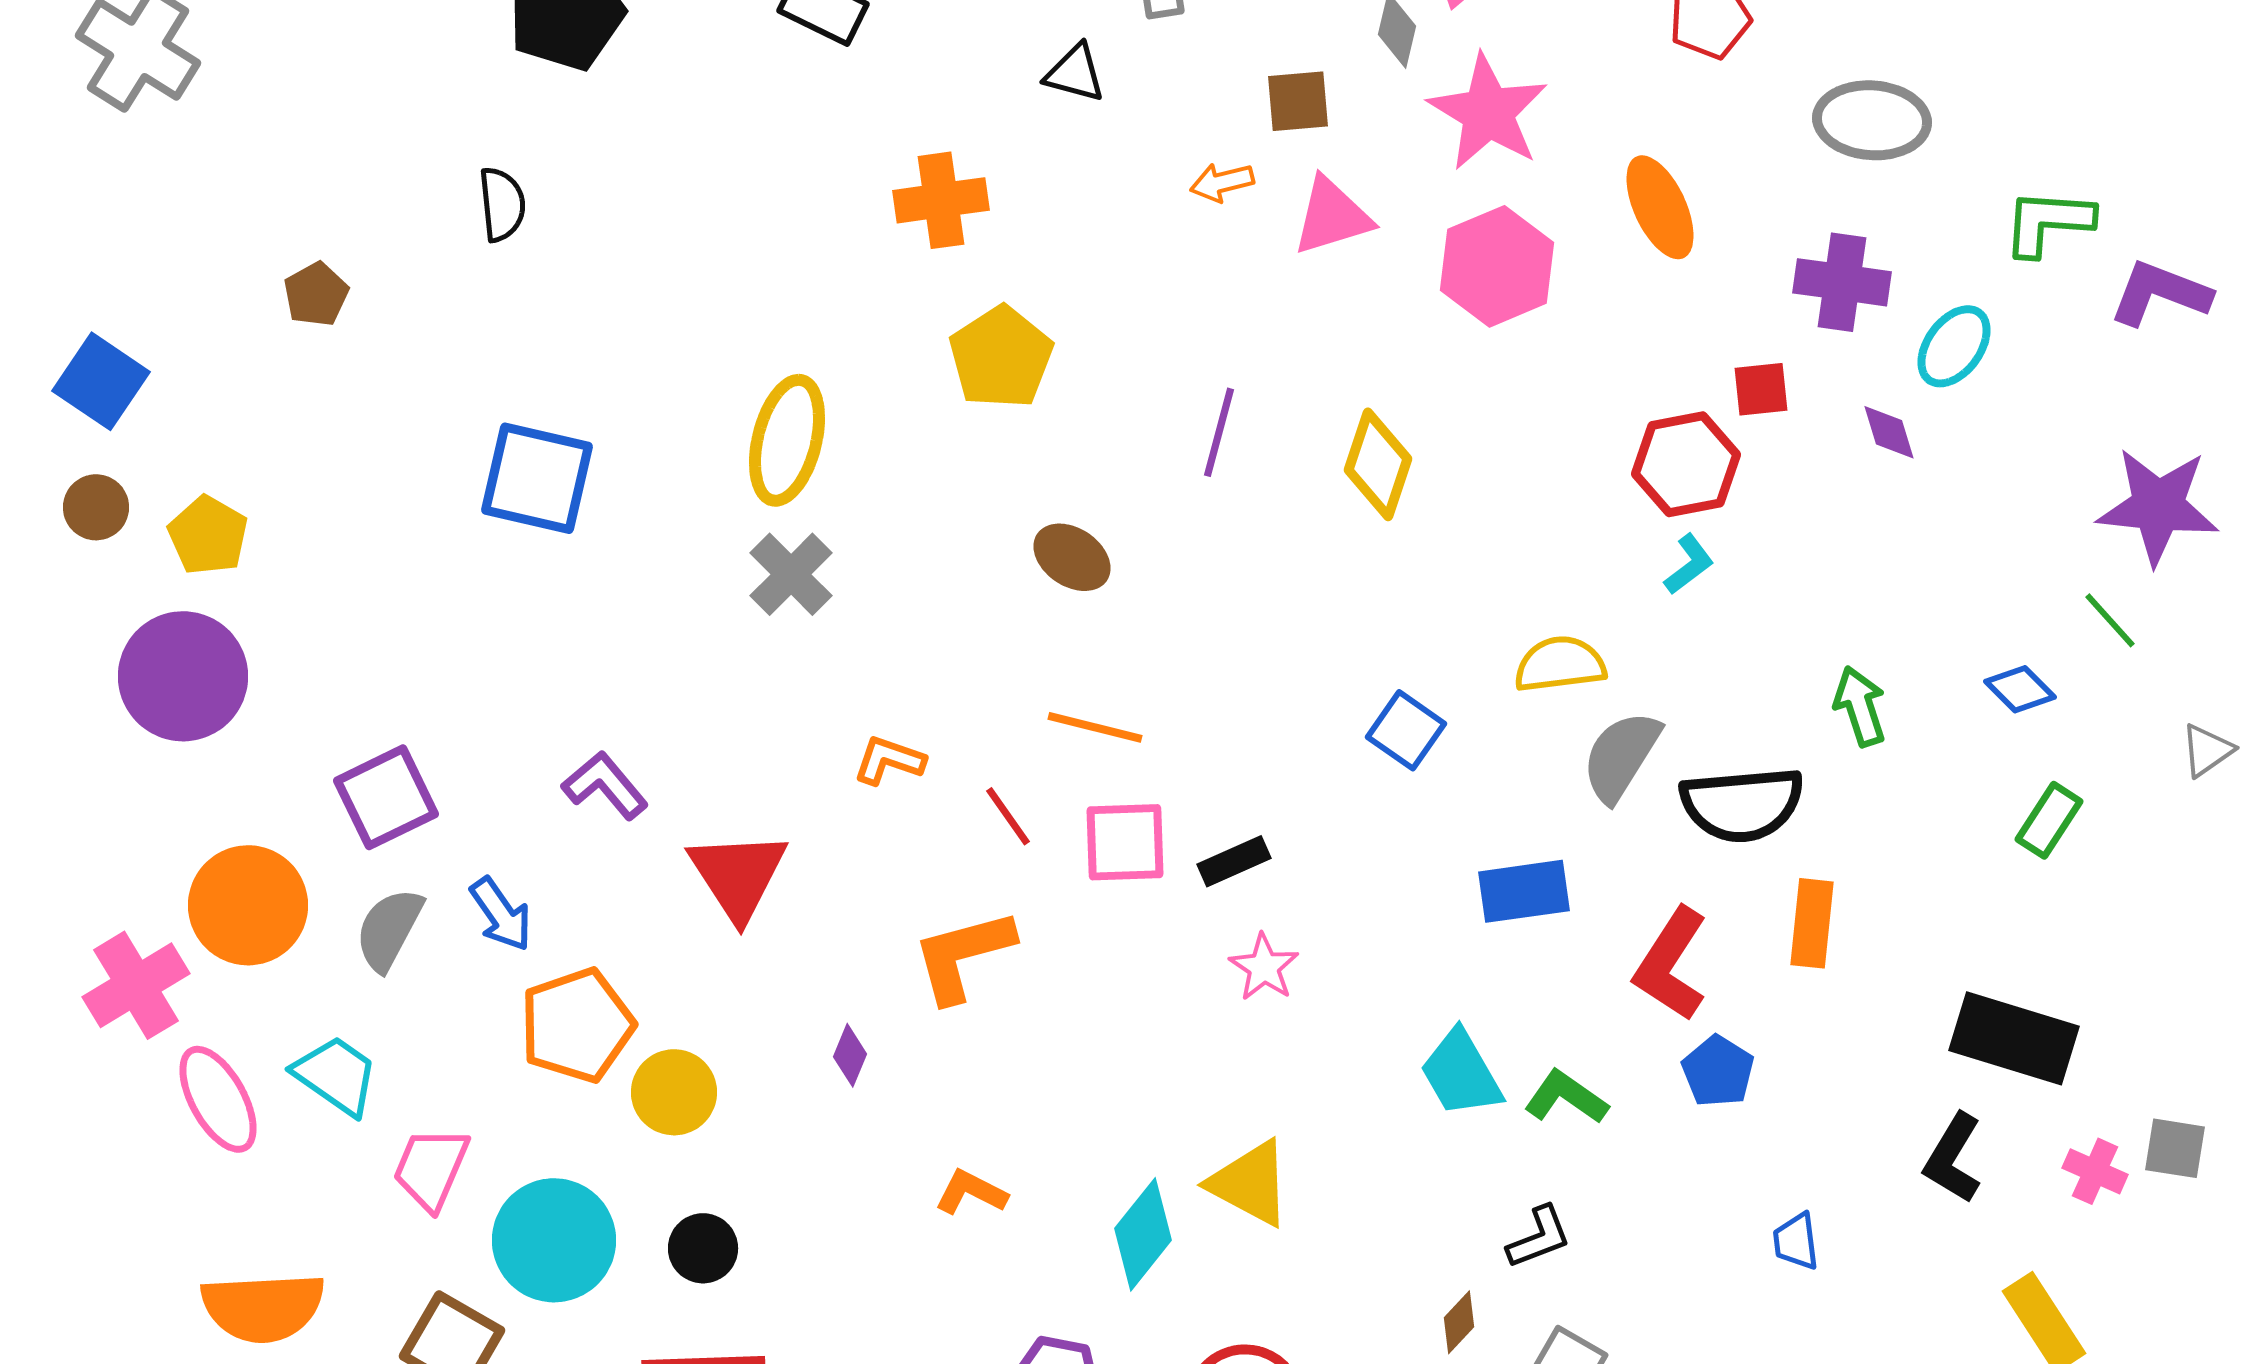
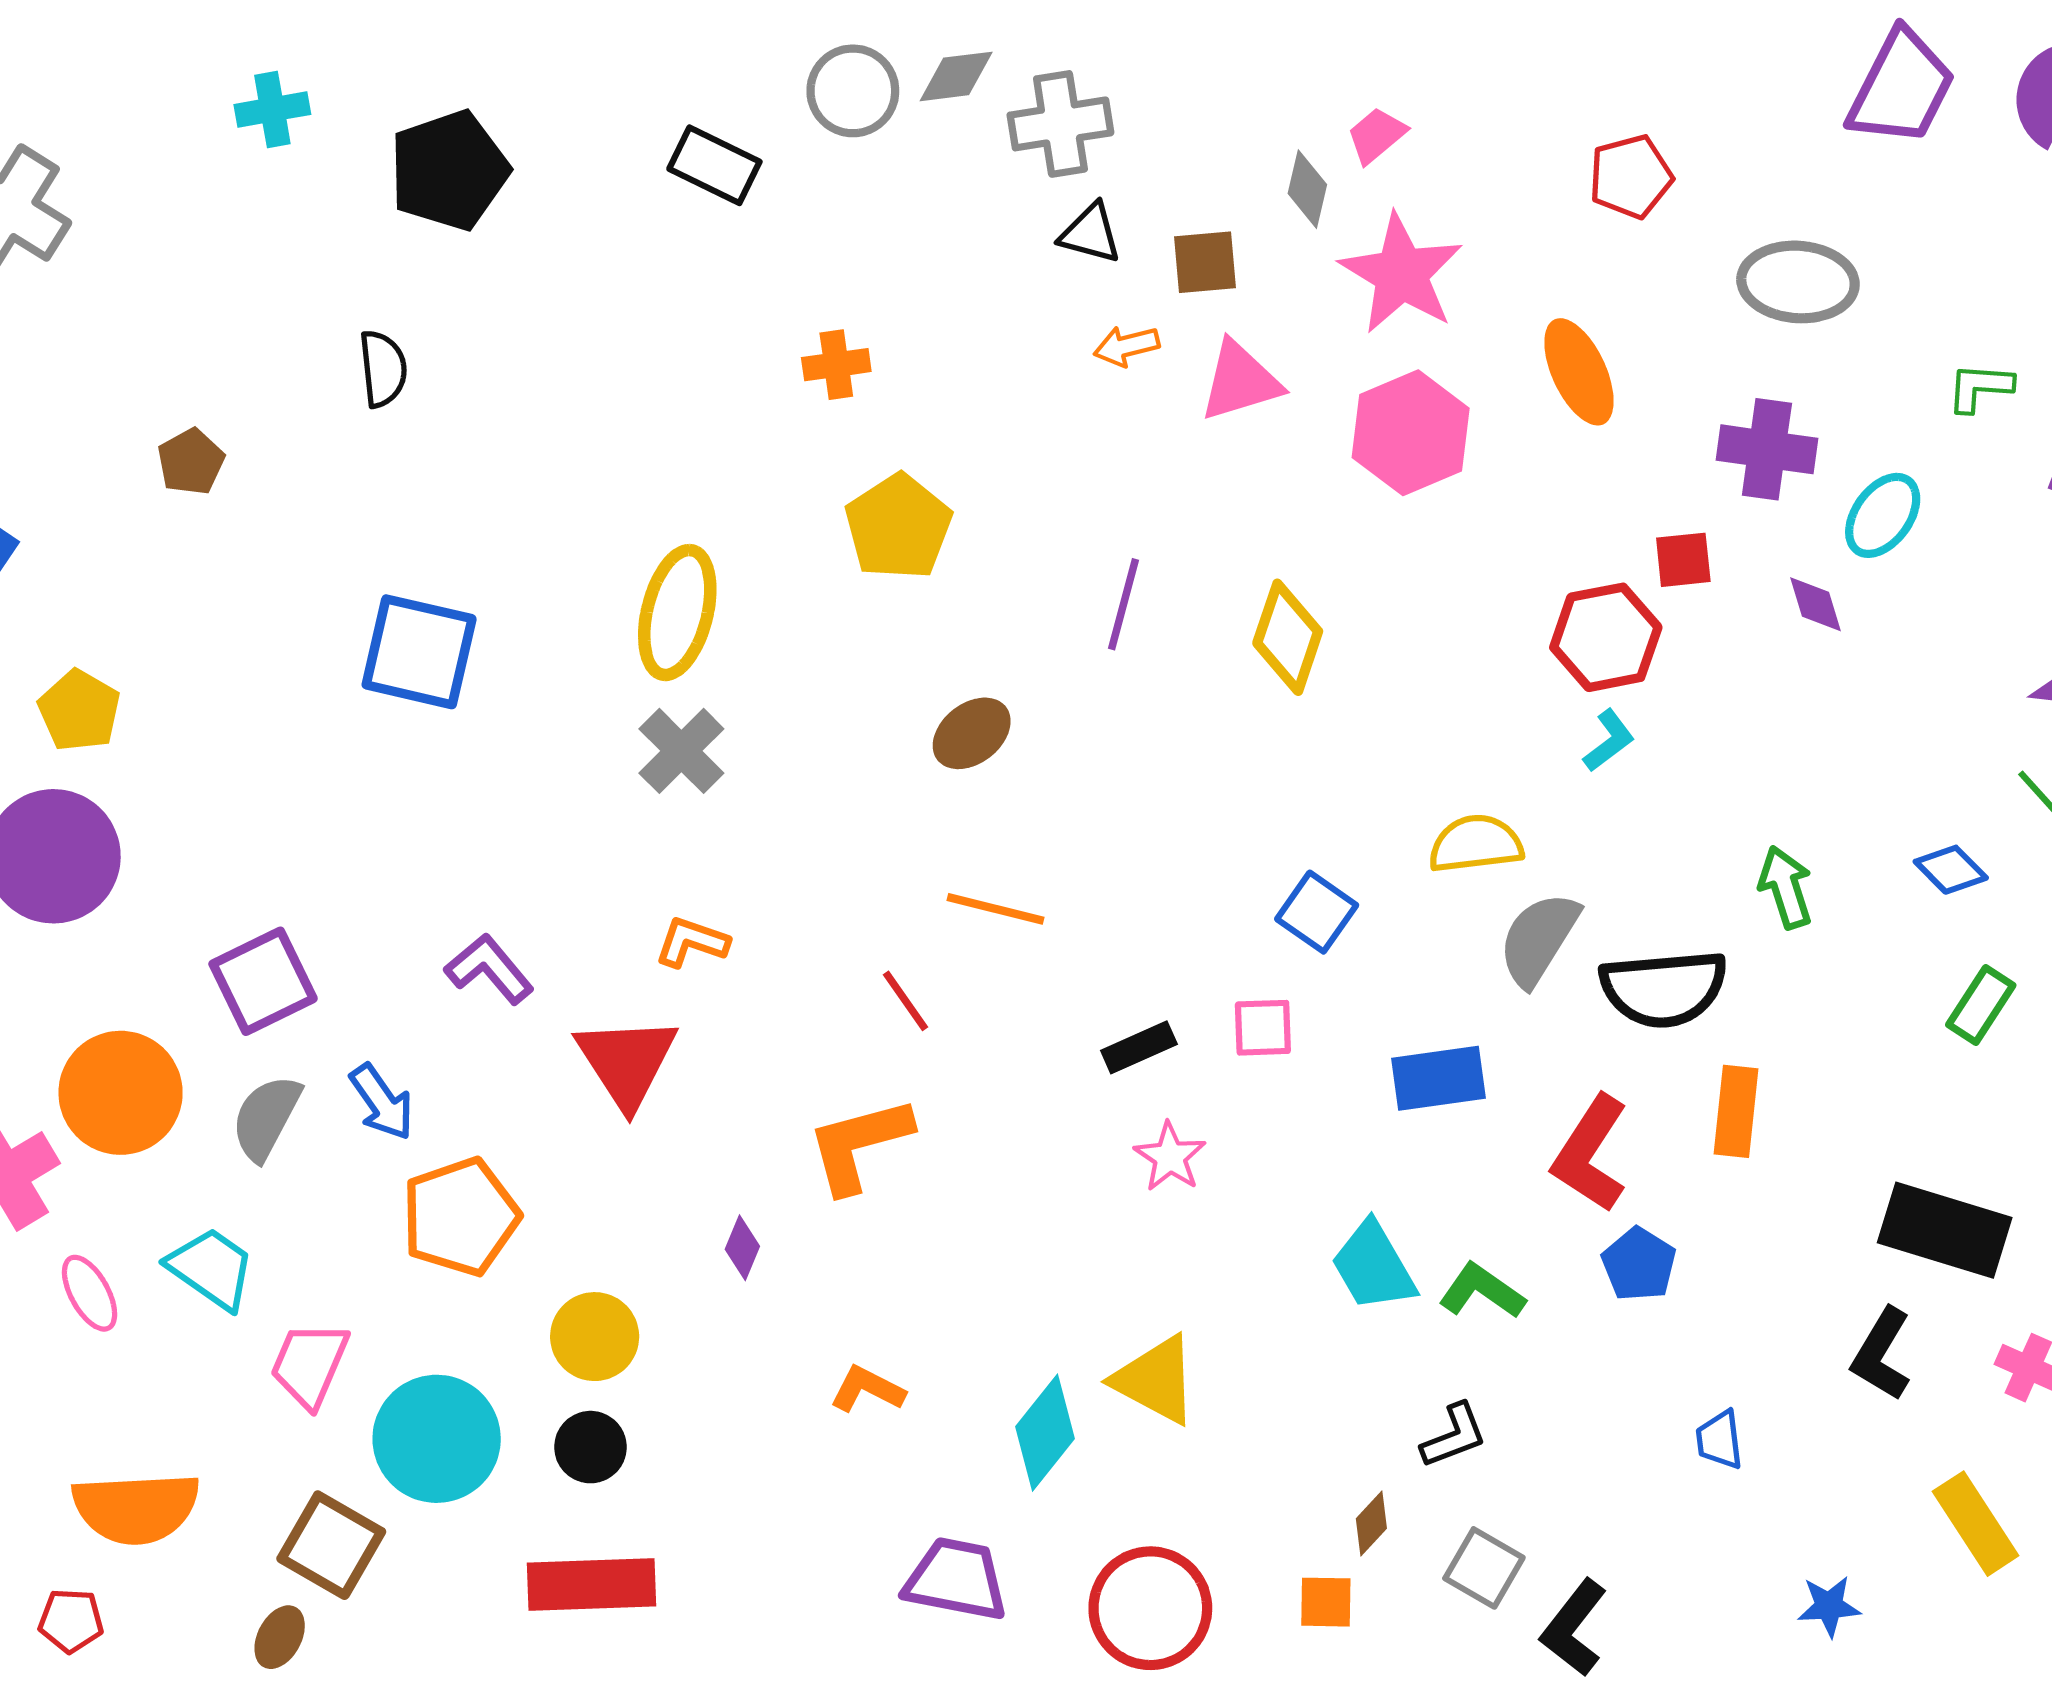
black triangle: (1075, 73) -> (1090, 233), moved
orange cross: (941, 200) -> (836, 365), size x0.7
green L-shape: (2048, 222) -> (1980, 387), size x0.7
brown ellipse: (1072, 557) -> (972, 733), turned -72
orange L-shape: (889, 760) -> (692, 942), moved
pink square: (1125, 842) -> (1263, 1028), moved, size x0.7
yellow circle: (674, 1092) -> (595, 1337), moved
pink ellipse: (218, 1099) -> (90, 1293), size x0.7

